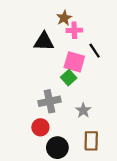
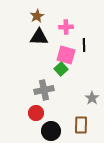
brown star: (64, 18) -> (37, 16), moved
black line: (95, 51) -> (84, 45), turned 32
gray star: (83, 110) -> (92, 98), moved

